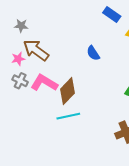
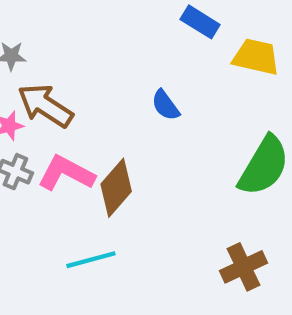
cyan line: (68, 116) -> (91, 260), moved

